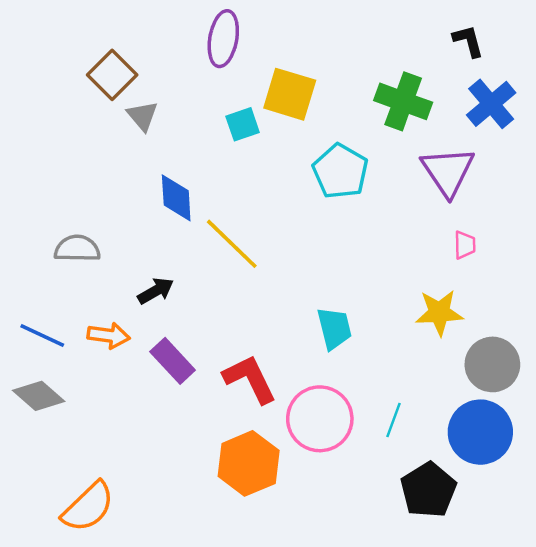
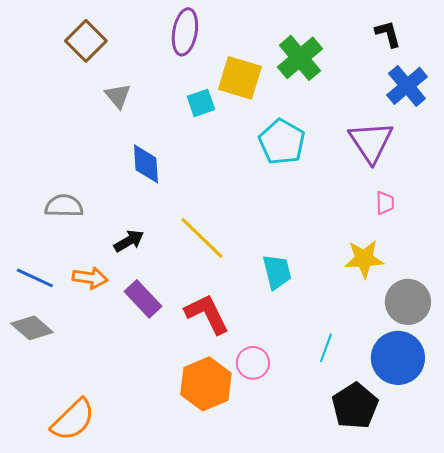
brown square: (112, 75) -> (86, 41), moved
green cross: (403, 101) -> (300, 58), moved, turned 30
yellow line: (232, 244) -> (202, 238), moved
pink circle: (320, 419) -> (253, 363), moved, size x0.6

